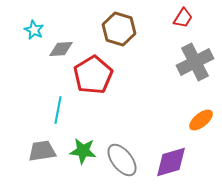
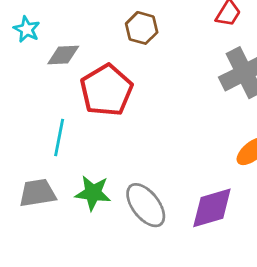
brown hexagon: (119, 29) -> (142, 28), size x0.7

